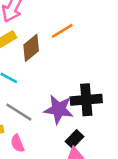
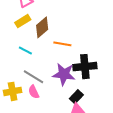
orange line: (62, 31) -> (62, 44), moved, turned 42
pink semicircle: (17, 143) -> (34, 92), moved

